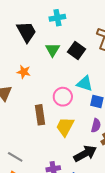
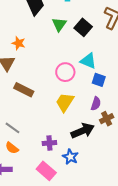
orange star: (24, 72) -> (19, 43), moved
brown rectangle: (40, 115) -> (24, 90), moved, turned -60

